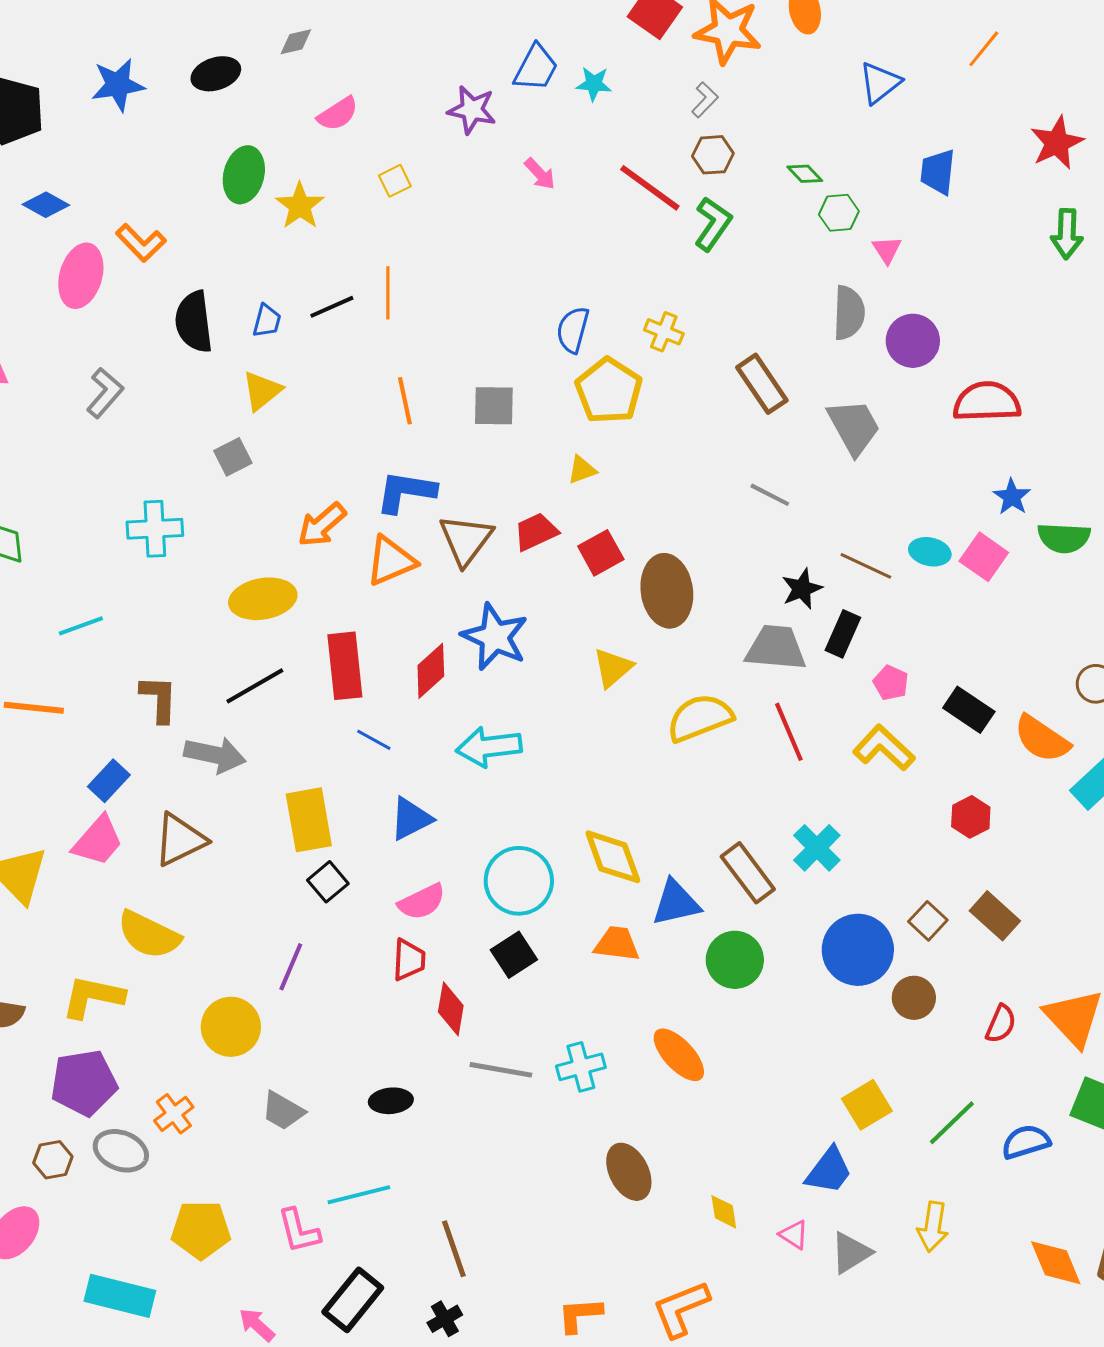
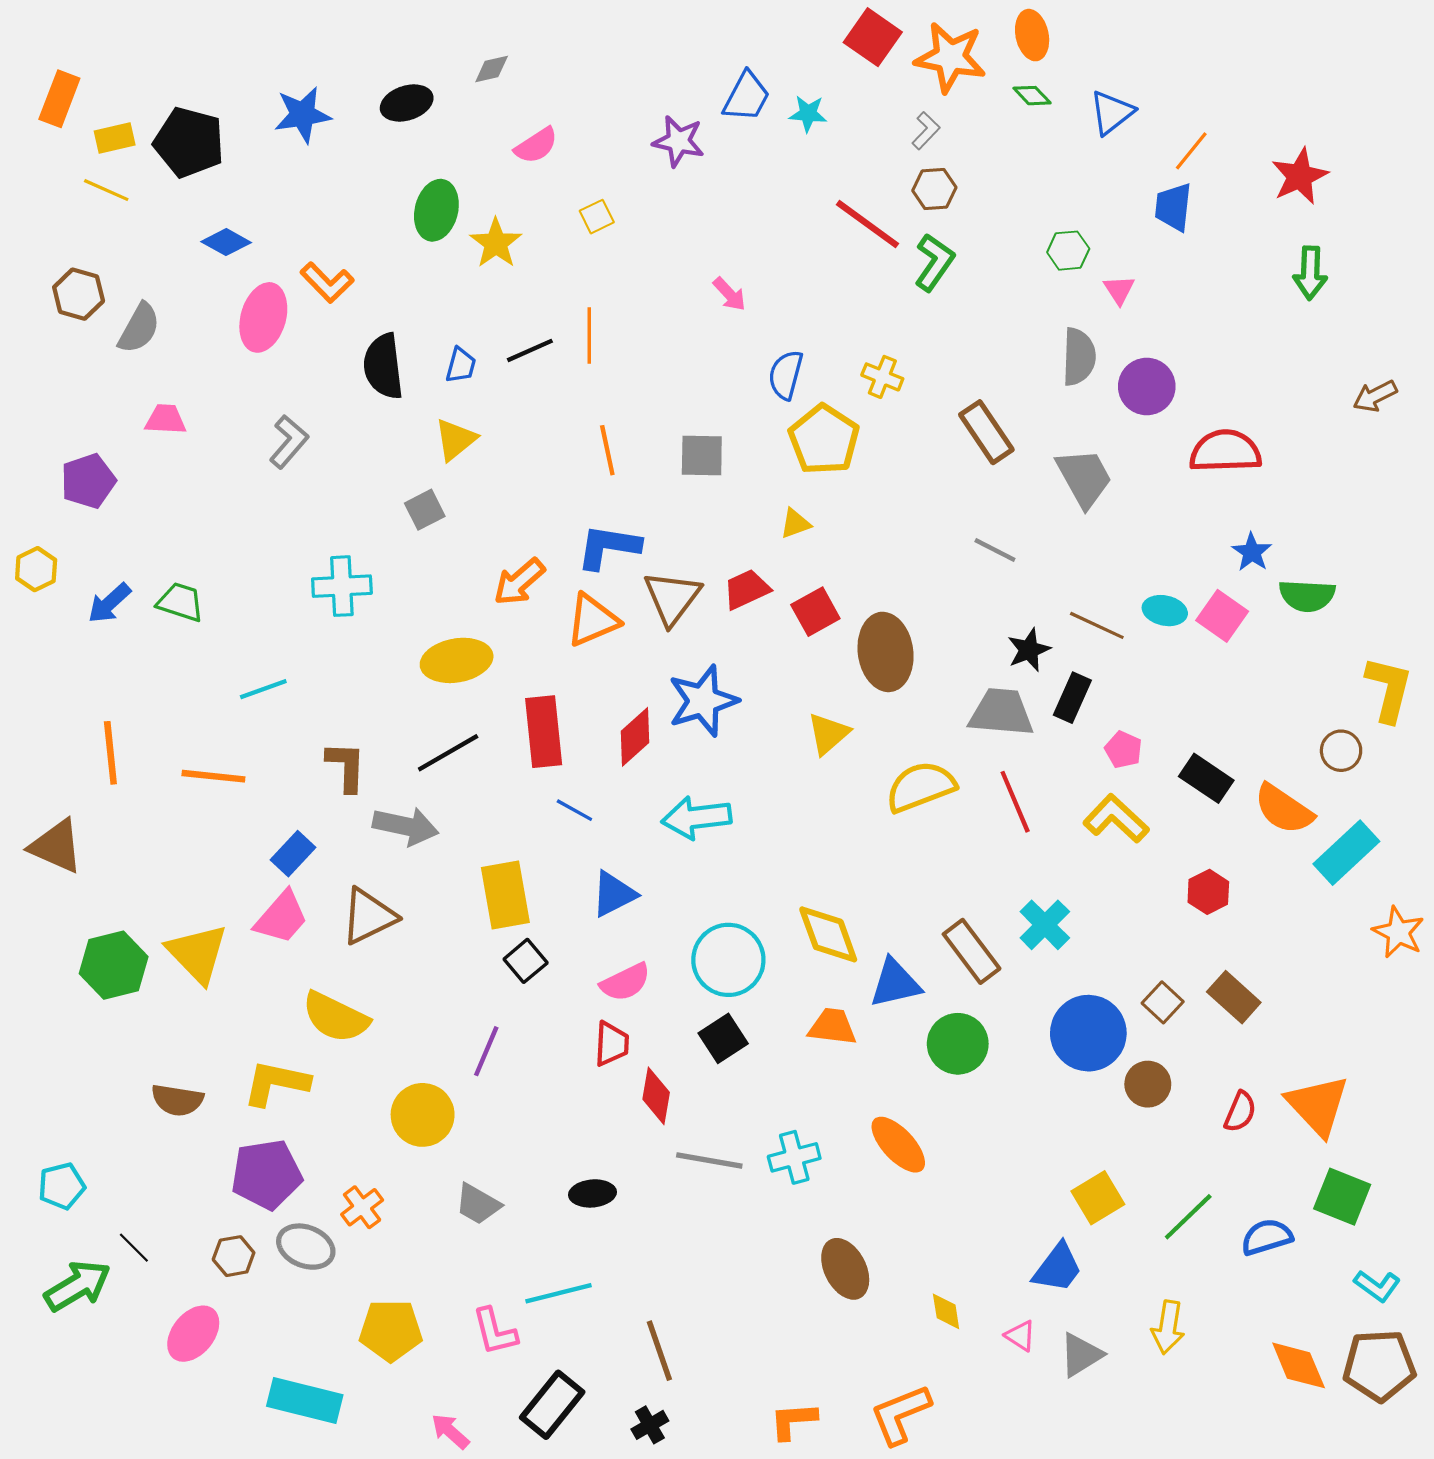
orange line: (984, 49) -> (1191, 151), moved
pink arrow: (540, 174) -> (729, 294), moved
green diamond: (805, 174) -> (1032, 96), moved
blue star: (495, 637) -> (703, 701), turned 30

